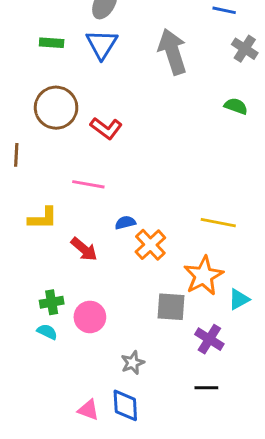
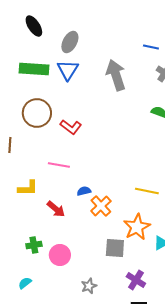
green rectangle: (52, 43) -> (34, 69), size x1.8
cyan semicircle: (47, 332) -> (25, 283), moved, turned -64
purple cross: (209, 339) -> (136, 280), moved

